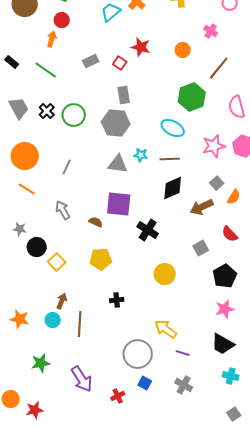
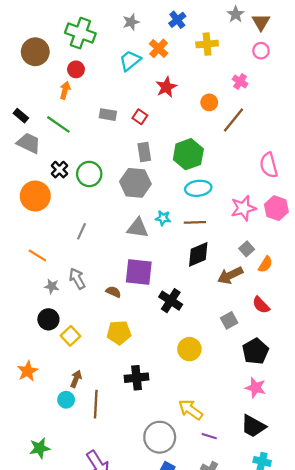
red star: (141, 47) -> (166, 87), moved, turned 30
gray rectangle: (91, 61) -> (108, 115), turned 35
brown line: (219, 68) -> (233, 120), moved
green hexagon: (192, 97) -> (188, 154), moved
gray trapezoid: (19, 108) -> (29, 143), moved, turned -35
cyan ellipse: (173, 128) -> (198, 188), turned -35
orange circle: (25, 156) -> (35, 196), moved
gray star: (20, 229) -> (52, 286), moved
black cross: (117, 300) -> (137, 378), size x1.5
pink star: (225, 309) -> (255, 388), turned 30
orange star: (20, 319) -> (28, 371), moved, turned 30
green star: (41, 363) -> (40, 448), moved

